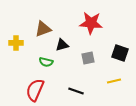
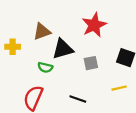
red star: (91, 23) -> (94, 25), turned -30
black triangle: (62, 45) -> (63, 49), size x1.5

